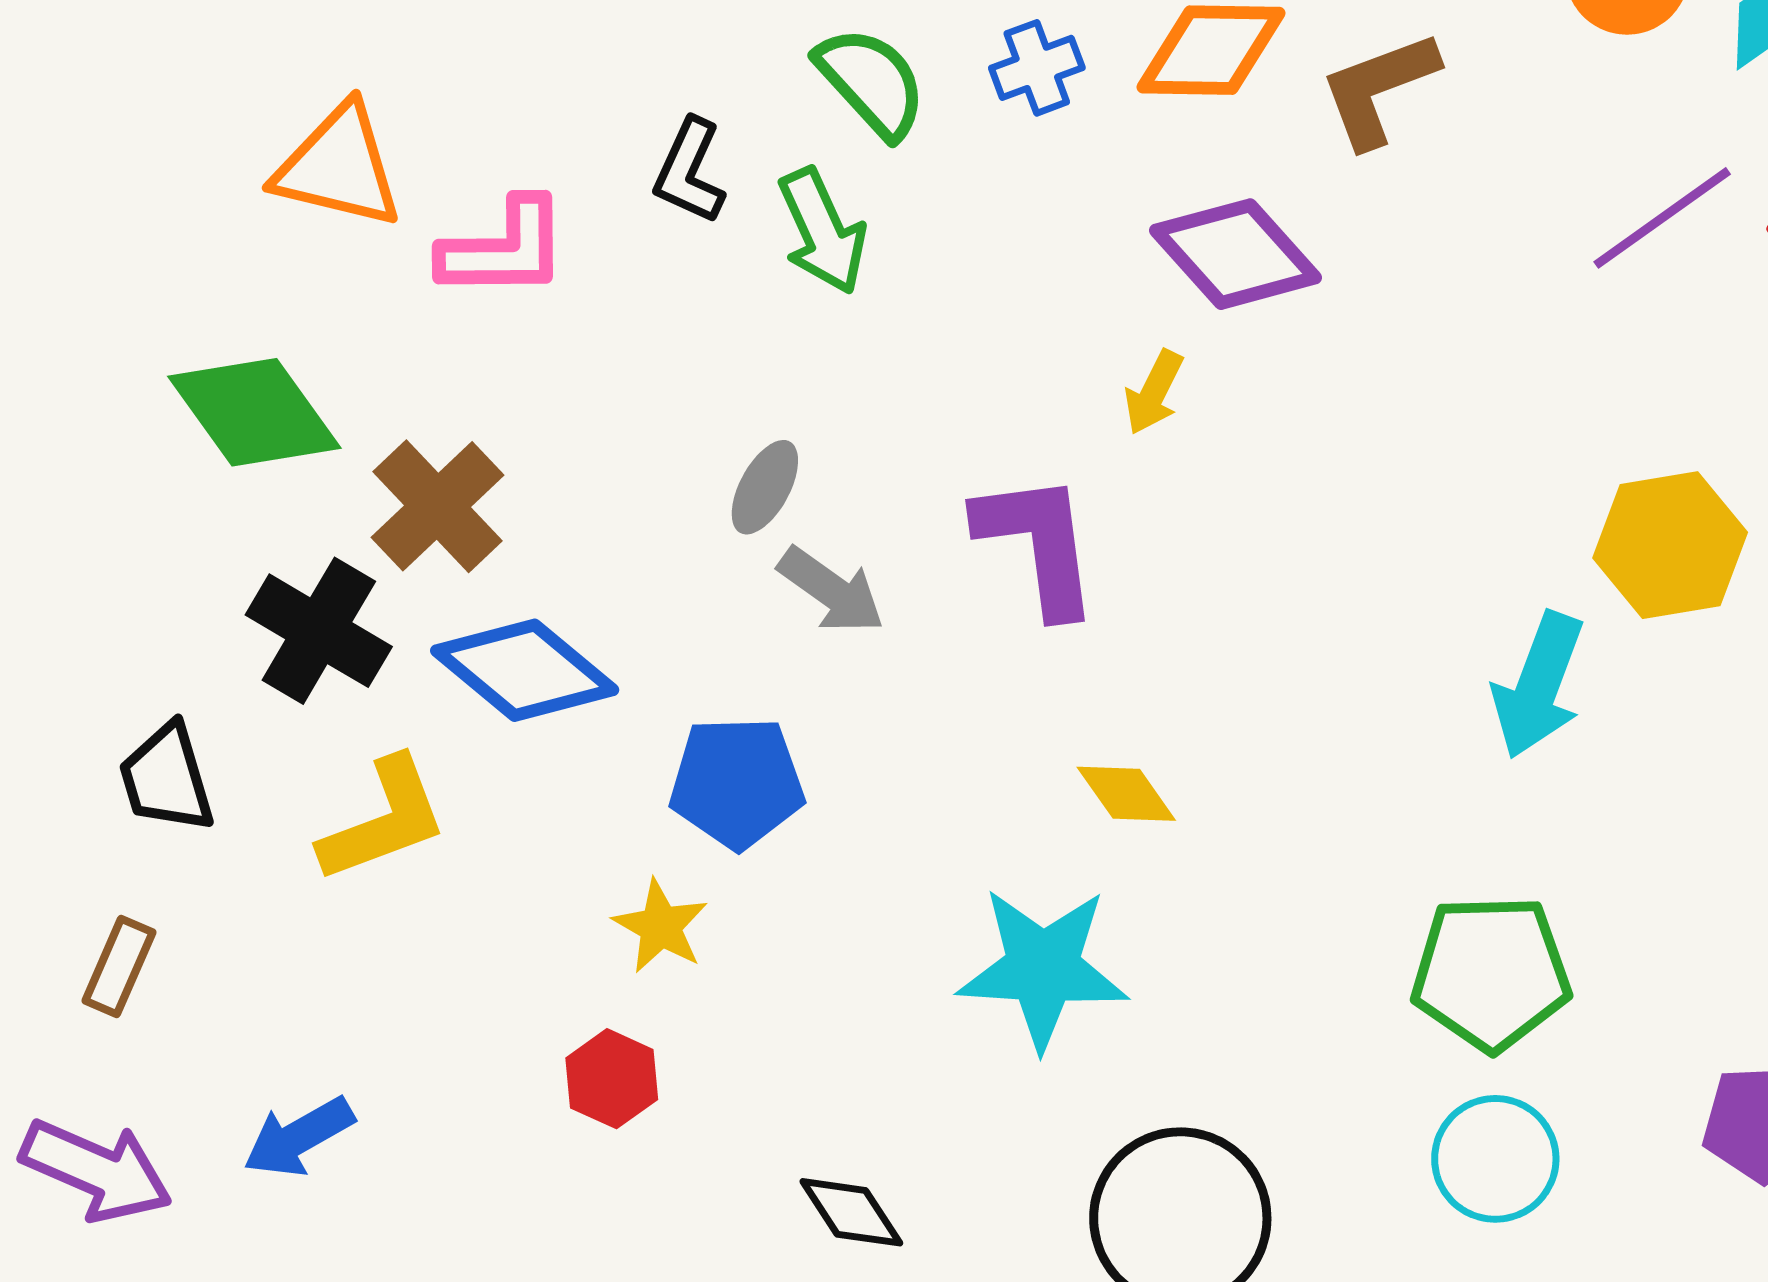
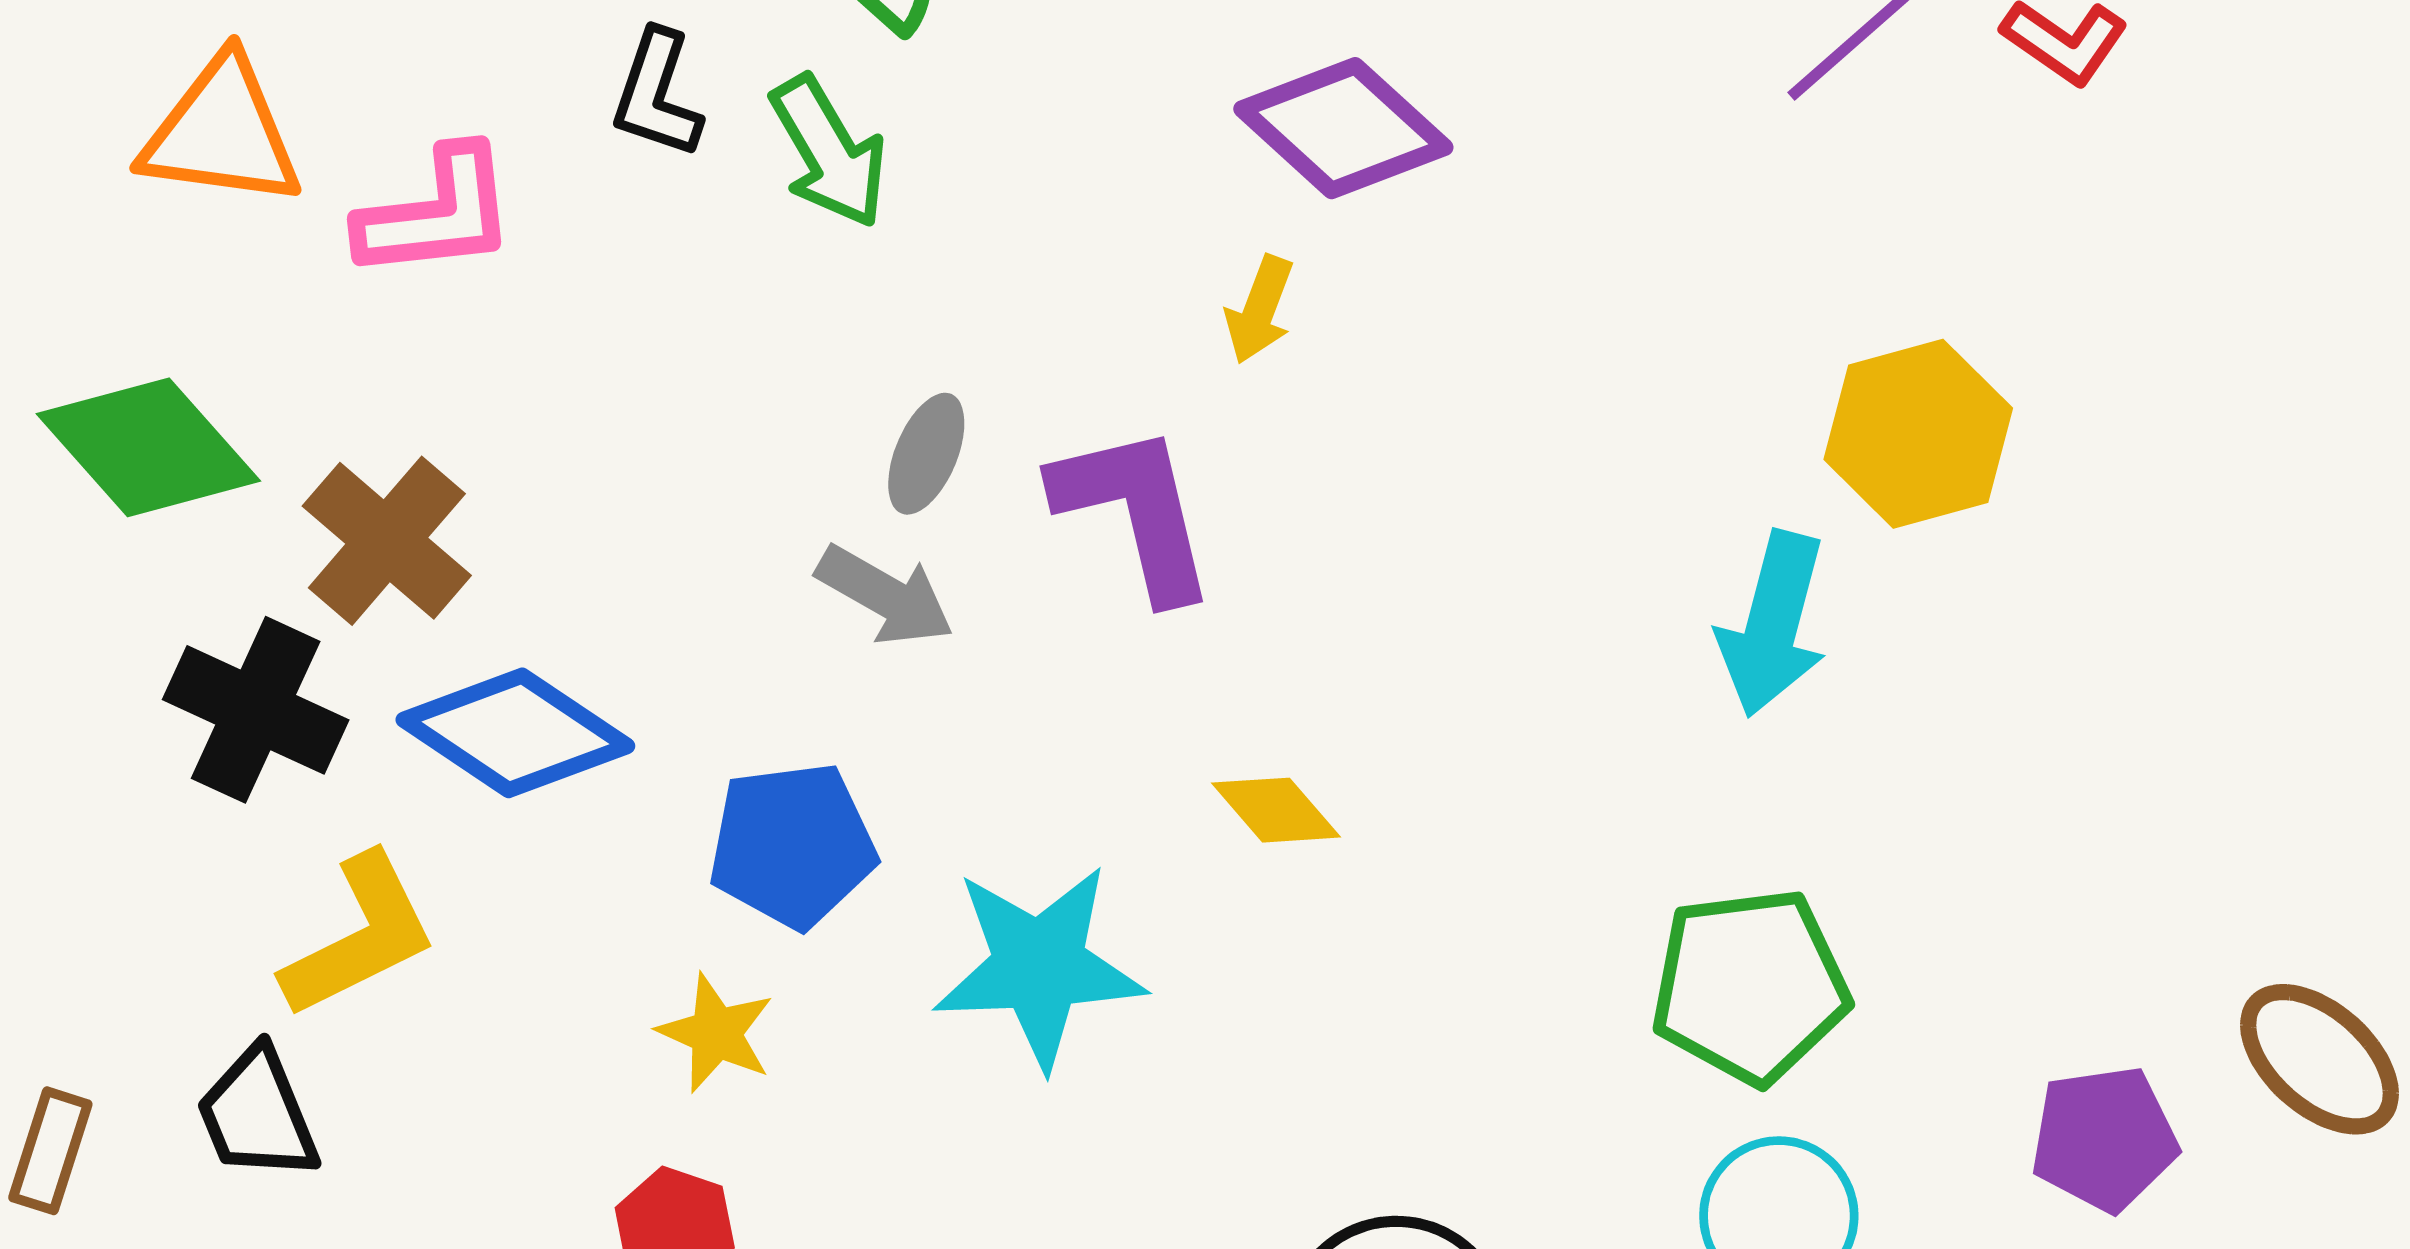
gray ellipse: (765, 487) -> (926, 454), moved
black trapezoid: (167, 778) -> (258, 1114), moved
cyan star: (1043, 968) -> (1039, 966), moved

